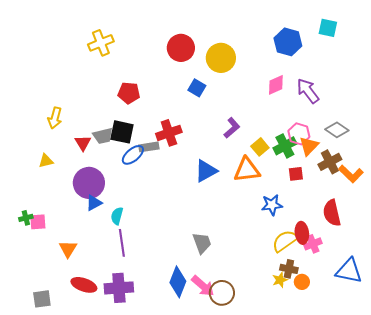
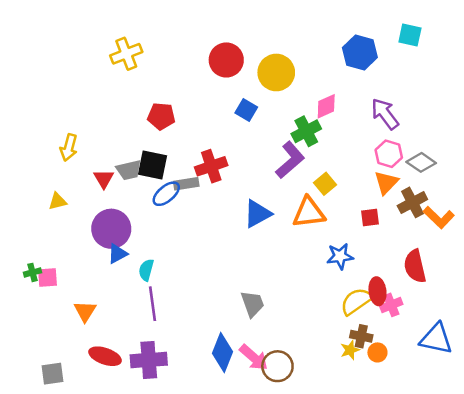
pink diamond: (276, 85) -> (326, 106), moved
purple L-shape: (232, 128) -> (290, 160), size x1.4
pink hexagon: (299, 134) -> (389, 154), moved
green cross: (285, 146) -> (306, 131), moved

